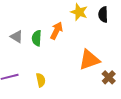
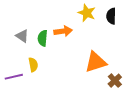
orange arrow: (57, 31) -> (63, 31), turned 54
yellow semicircle: (41, 80) -> (33, 65), moved

